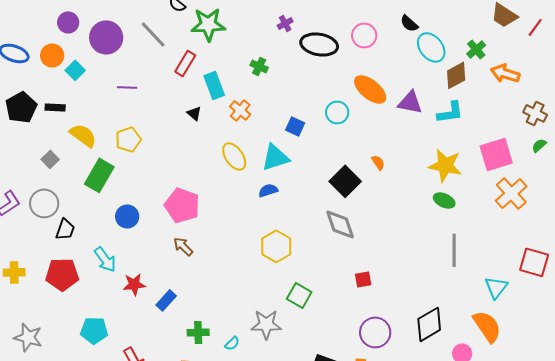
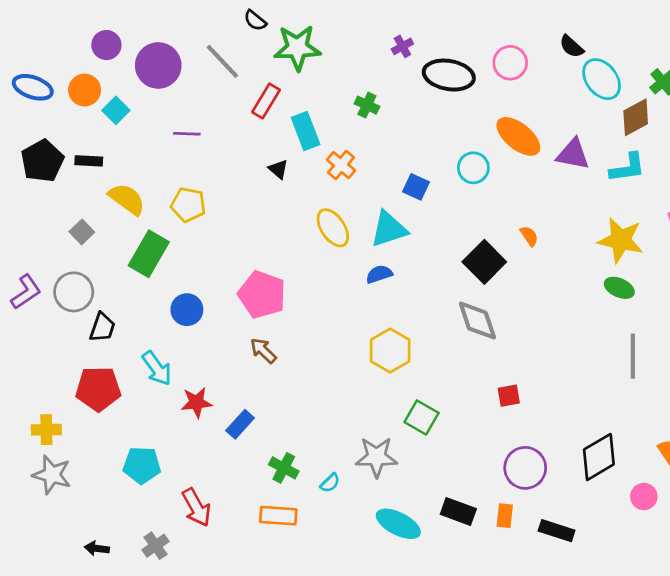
yellow pentagon: (128, 139) -> (188, 205), turned 30
yellow cross: (14, 272) -> (46, 430), moved
green cross: (198, 332) -> (284, 468), turned 30

